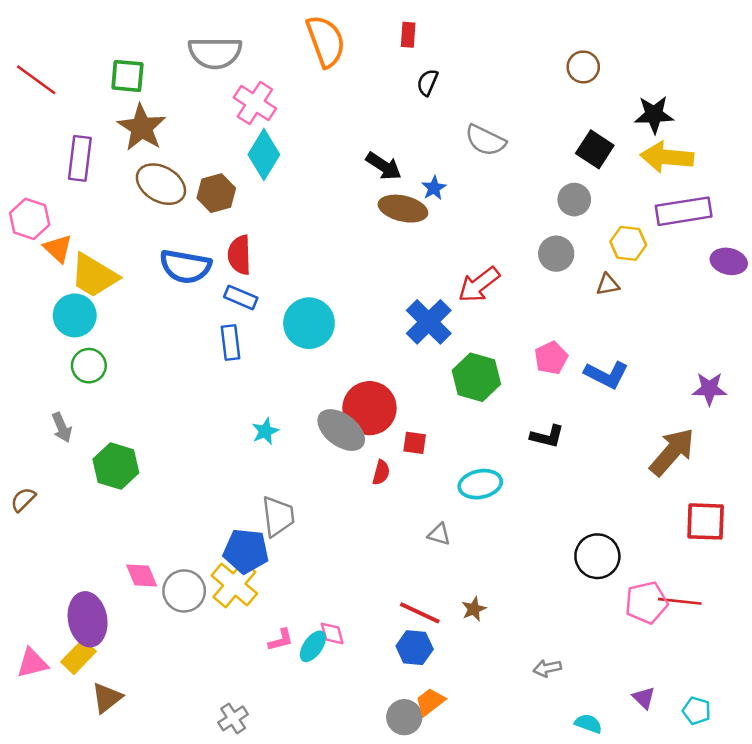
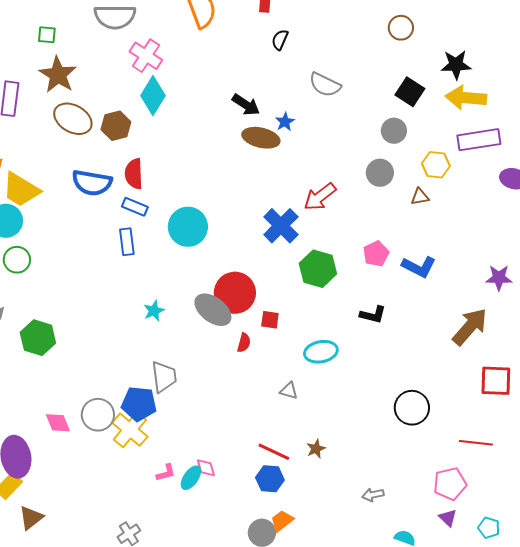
green square: (127, 76) -> (47, 35), size x0.7
gray circle: (184, 591) -> (98, 415), moved
pink pentagon: (646, 603) -> (450, 484), moved

